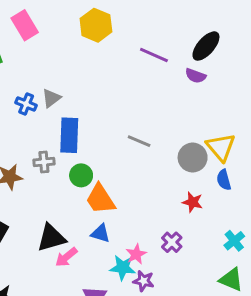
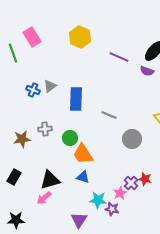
blue rectangle: (69, 135) -> (76, 99), moved
gray circle: (193, 158) -> (132, 139), moved
red star: (193, 202) -> (145, 179), moved
pink star: (136, 254) -> (120, 193), moved
pink arrow: (66, 257) -> (44, 198), moved

